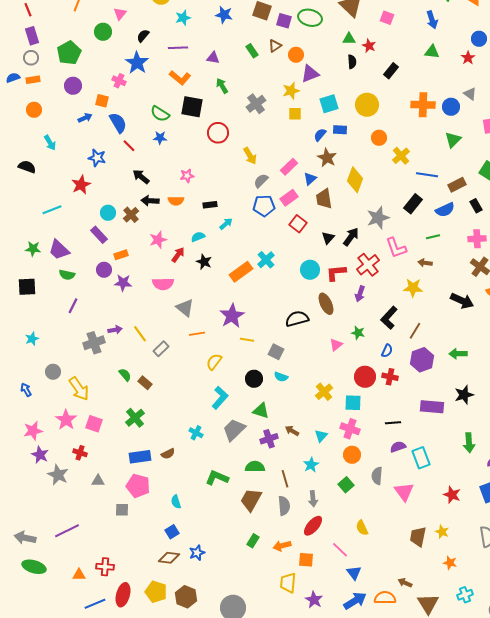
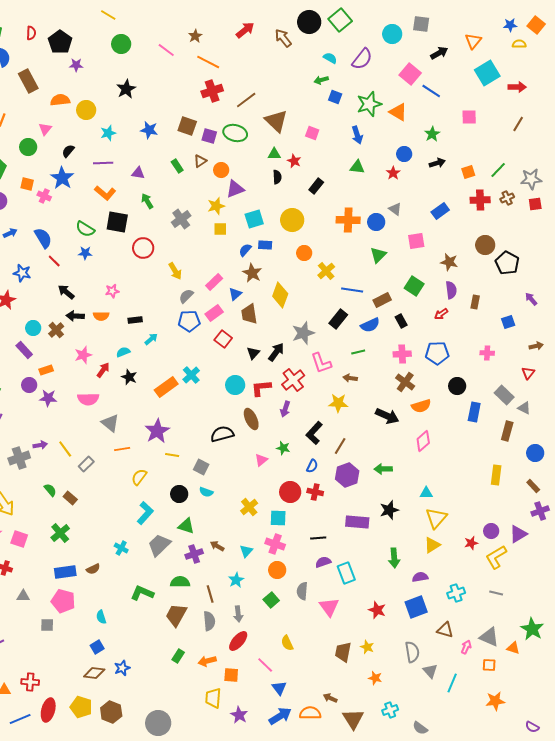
orange square: (102, 101) -> (27, 184), moved

